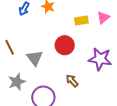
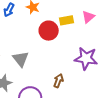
red circle: (65, 45) -> (49, 31), moved
brown arrow: (72, 81) -> (58, 81), turned 64

